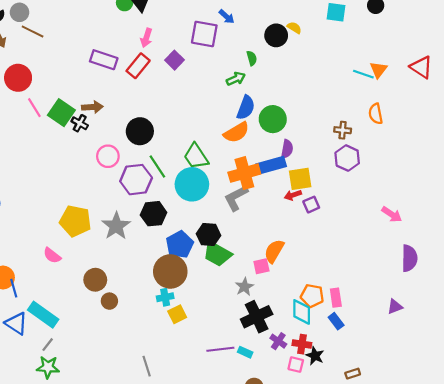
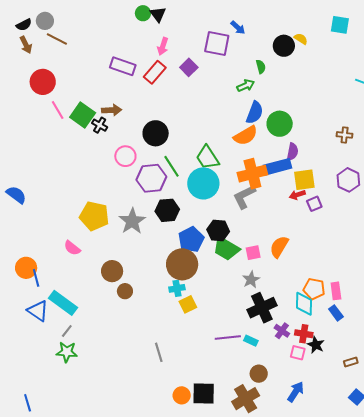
purple hexagon: (347, 158) -> (348, 180), moved
pink square: (261, 266) -> (253, 253), moved

